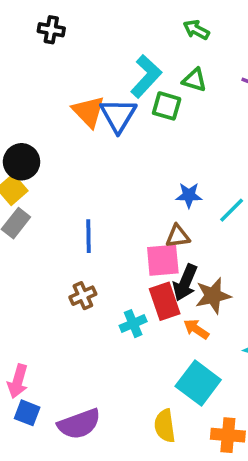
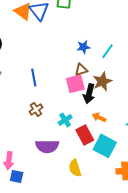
brown star: (213, 296) -> (102, 81), moved
red rectangle: (165, 301) -> (85, 135), moved
purple semicircle: (79, 424) -> (47, 146), moved, turned 30
yellow semicircle: (165, 426) -> (75, 168), moved

